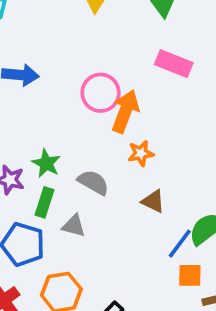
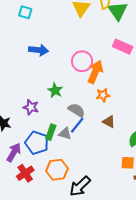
green star: (46, 163) -> (55, 90), moved
green rectangle: (45, 202) -> (51, 132), moved
blue line: (180, 244) -> (77, 125), moved

